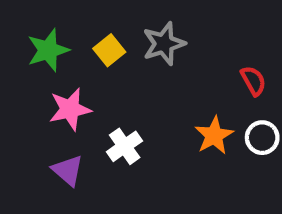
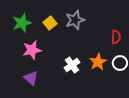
red semicircle: (253, 81) -> (116, 37), turned 32
white cross: (125, 146) -> (72, 65), moved

